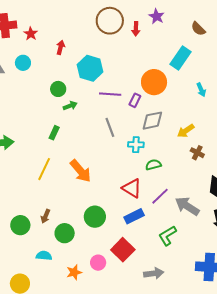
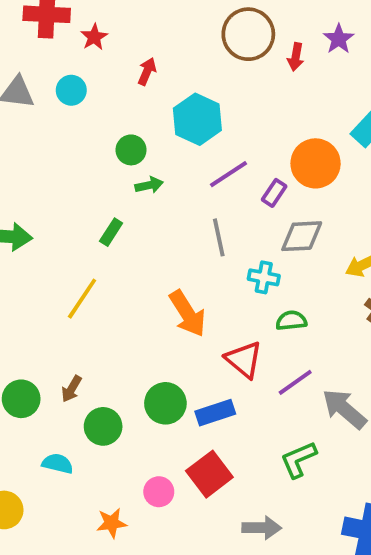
purple line: (110, 94) -> (228, 174), turned -45
orange arrow: (81, 171) -> (188, 313), moved
blue rectangle: (134, 216) -> (215, 413), moved
orange star: (74, 272) -> (112, 523), moved

